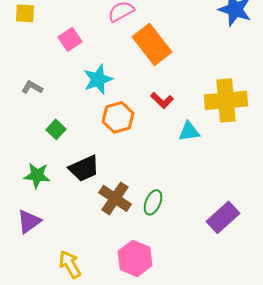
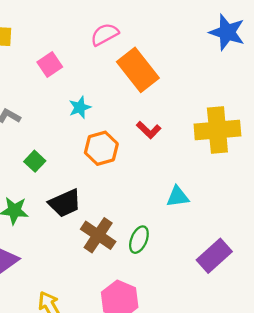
cyan star: (98, 79) -> (80, 107), size x0.7
cyan triangle: (189, 131) -> (178, 197), moved

